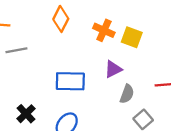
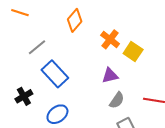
gray line: (16, 50) -> (37, 47), moved, turned -42
blue rectangle: (70, 81) -> (55, 74), moved, turned 32

